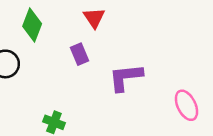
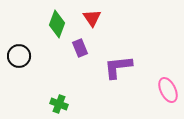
green diamond: (32, 25) -> (57, 24), moved

